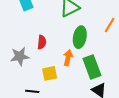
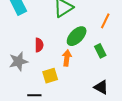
green ellipse: (80, 37) -> (77, 36), turned 40
green rectangle: (92, 67) -> (100, 51), moved, size x0.6

